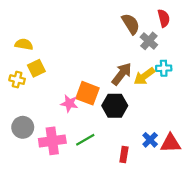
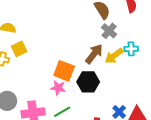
gray cross: (149, 41) -> (109, 31), moved
pink star: (69, 103) -> (58, 88), moved

